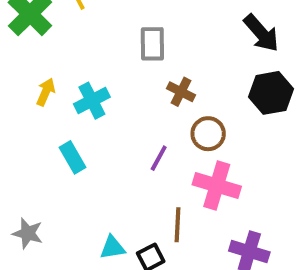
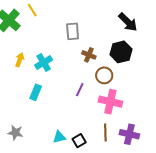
black hexagon: (271, 93) -> (121, 52), moved
cyan rectangle: (72, 157) -> (36, 92), turned 56
brown line: (177, 225) -> (105, 132), moved

